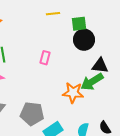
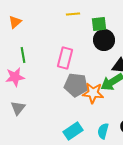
pink rectangle: (45, 58) -> (65, 58), size x1.5
gray pentagon: (32, 114) -> (76, 85), moved

